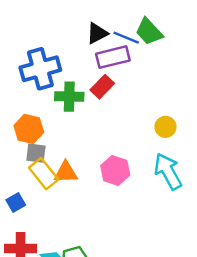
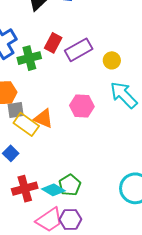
purple rectangle: (113, 57) -> (79, 50), moved
orange triangle: (66, 172) -> (43, 119), turned 40

